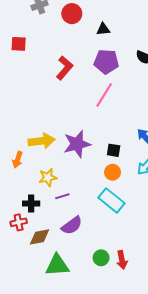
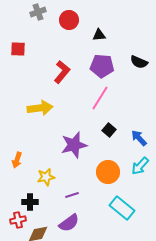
yellow arrow: (42, 141) -> (40, 108), moved
black square: (114, 150) -> (109, 130), moved, turned 32
orange circle: (113, 172) -> (108, 172), size x1.5
purple line: (62, 196) -> (72, 195), moved
cyan rectangle: (111, 200) -> (122, 208), moved

